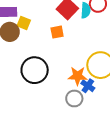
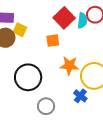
orange star: (78, 76) -> (69, 66), moved
gray circle: (74, 98) -> (46, 106), moved

